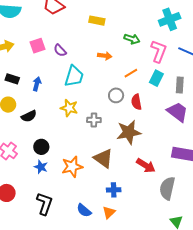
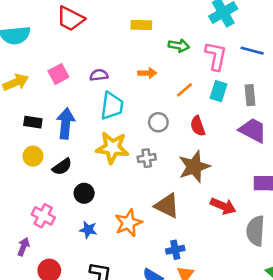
yellow rectangle: (97, 21) -> (141, 25), moved
purple semicircle: (60, 50) -> (99, 75), moved, turned 136
blue arrow: (37, 84) -> (66, 123), size x1.6
gray circle: (116, 95) -> (158, 122), moved
yellow star: (69, 108) -> (112, 148), size x1.4
black circle: (41, 147) -> (84, 193), moved
blue cross: (114, 190) -> (175, 250), moved

